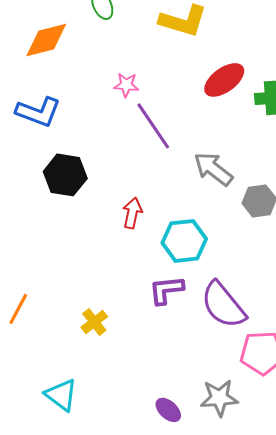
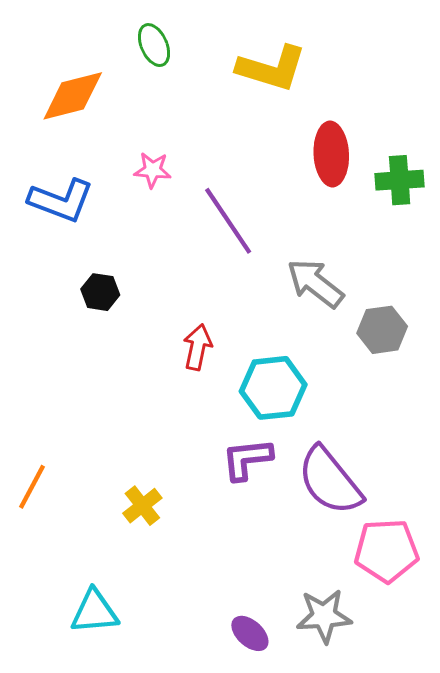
red ellipse: (224, 80) -> (331, 154), turned -57
pink star: (126, 85) -> (153, 170), moved
black hexagon: (65, 175) -> (100, 292), size x0.6
cyan triangle: (61, 395) -> (94, 612), turned -42

